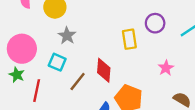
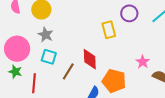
gray star: (67, 36) -> (46, 35), moved
pink star: (166, 68) -> (143, 62), moved

